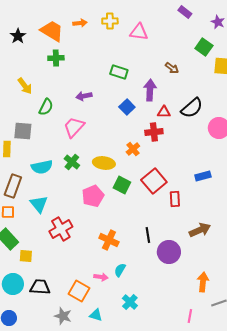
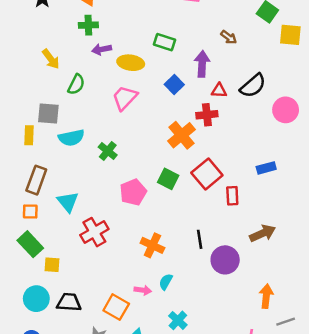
purple arrow: (84, 96) -> (102, 49), moved
pink trapezoid: (74, 127) -> (125, 98), moved
orange cross: (133, 149) -> (181, 135), size x1.6
yellow ellipse: (104, 163) -> (131, 63), moved
cyan semicircle: (42, 167) -> (71, 138), moved

